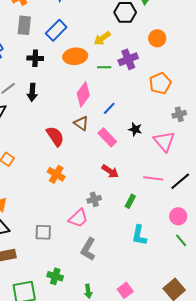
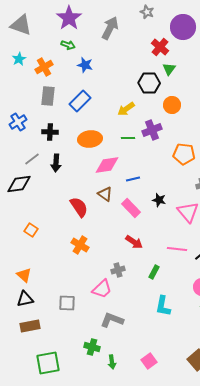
orange circle: (157, 38) -> (172, 105), moved
orange ellipse: (75, 56) -> (90, 139), moved
black cross: (35, 58) -> (50, 132), moved
orange pentagon: (160, 83) -> (184, 154), turned 30
pink diamond: (83, 94) -> (107, 165), turned 45
blue line: (109, 108) -> (133, 179), turned 32
gray L-shape: (88, 249) -> (112, 320), turned 80
green cross: (55, 276) -> (92, 347), moved

